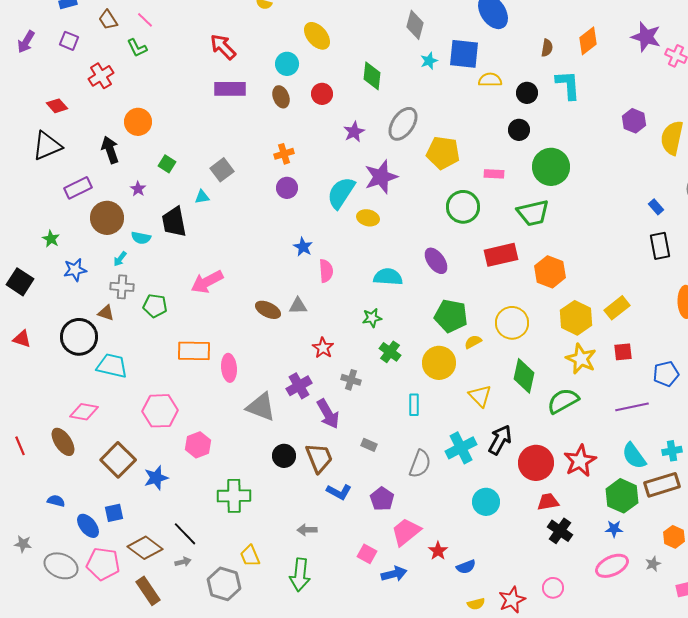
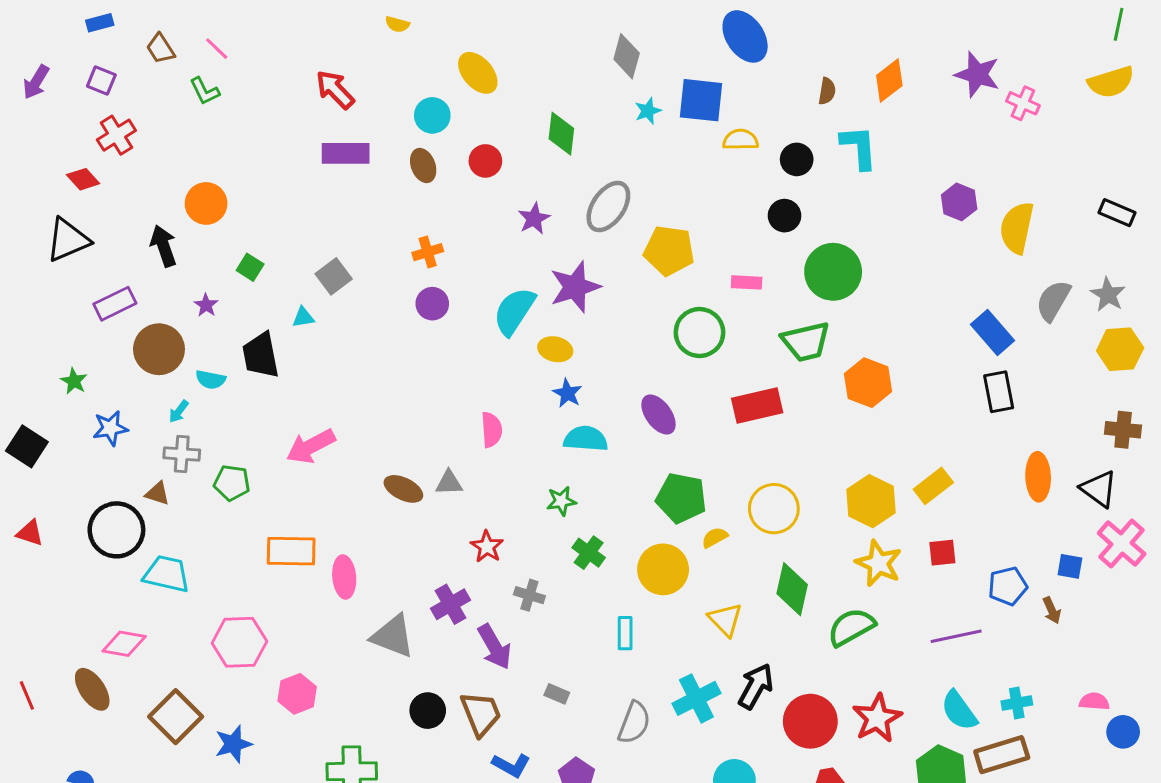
red cross: (101, 76) -> (116, 135), moved
blue rectangle: (656, 207) -> (993, 333), size x1.8
blue star: (303, 247) -> (567, 393), moved
orange hexagon: (550, 272) -> (868, 383), moved

